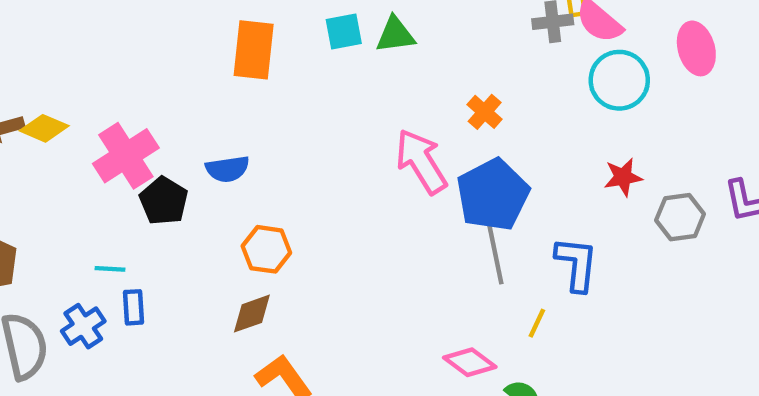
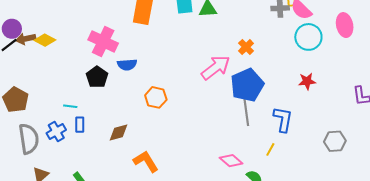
pink cross: (126, 156) -> (103, 41), moved, turned -36
pink arrow: (421, 161) -> (216, 68), turned 80
gray hexagon: (680, 217) -> (335, 141), moved
orange hexagon: (266, 249) -> (156, 97), moved
brown diamond: (252, 314) -> (118, 133), moved
yellow line: (537, 323) -> (270, 149), moved

